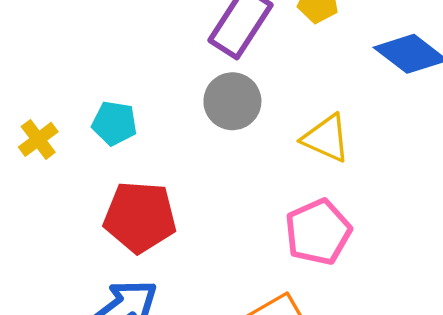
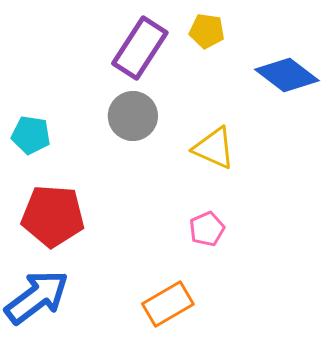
pink pentagon: (318, 232) -> (207, 229), size x0.6

